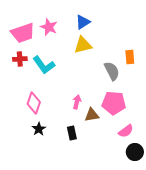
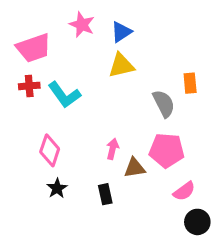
pink star: (49, 27) -> (82, 25), moved

